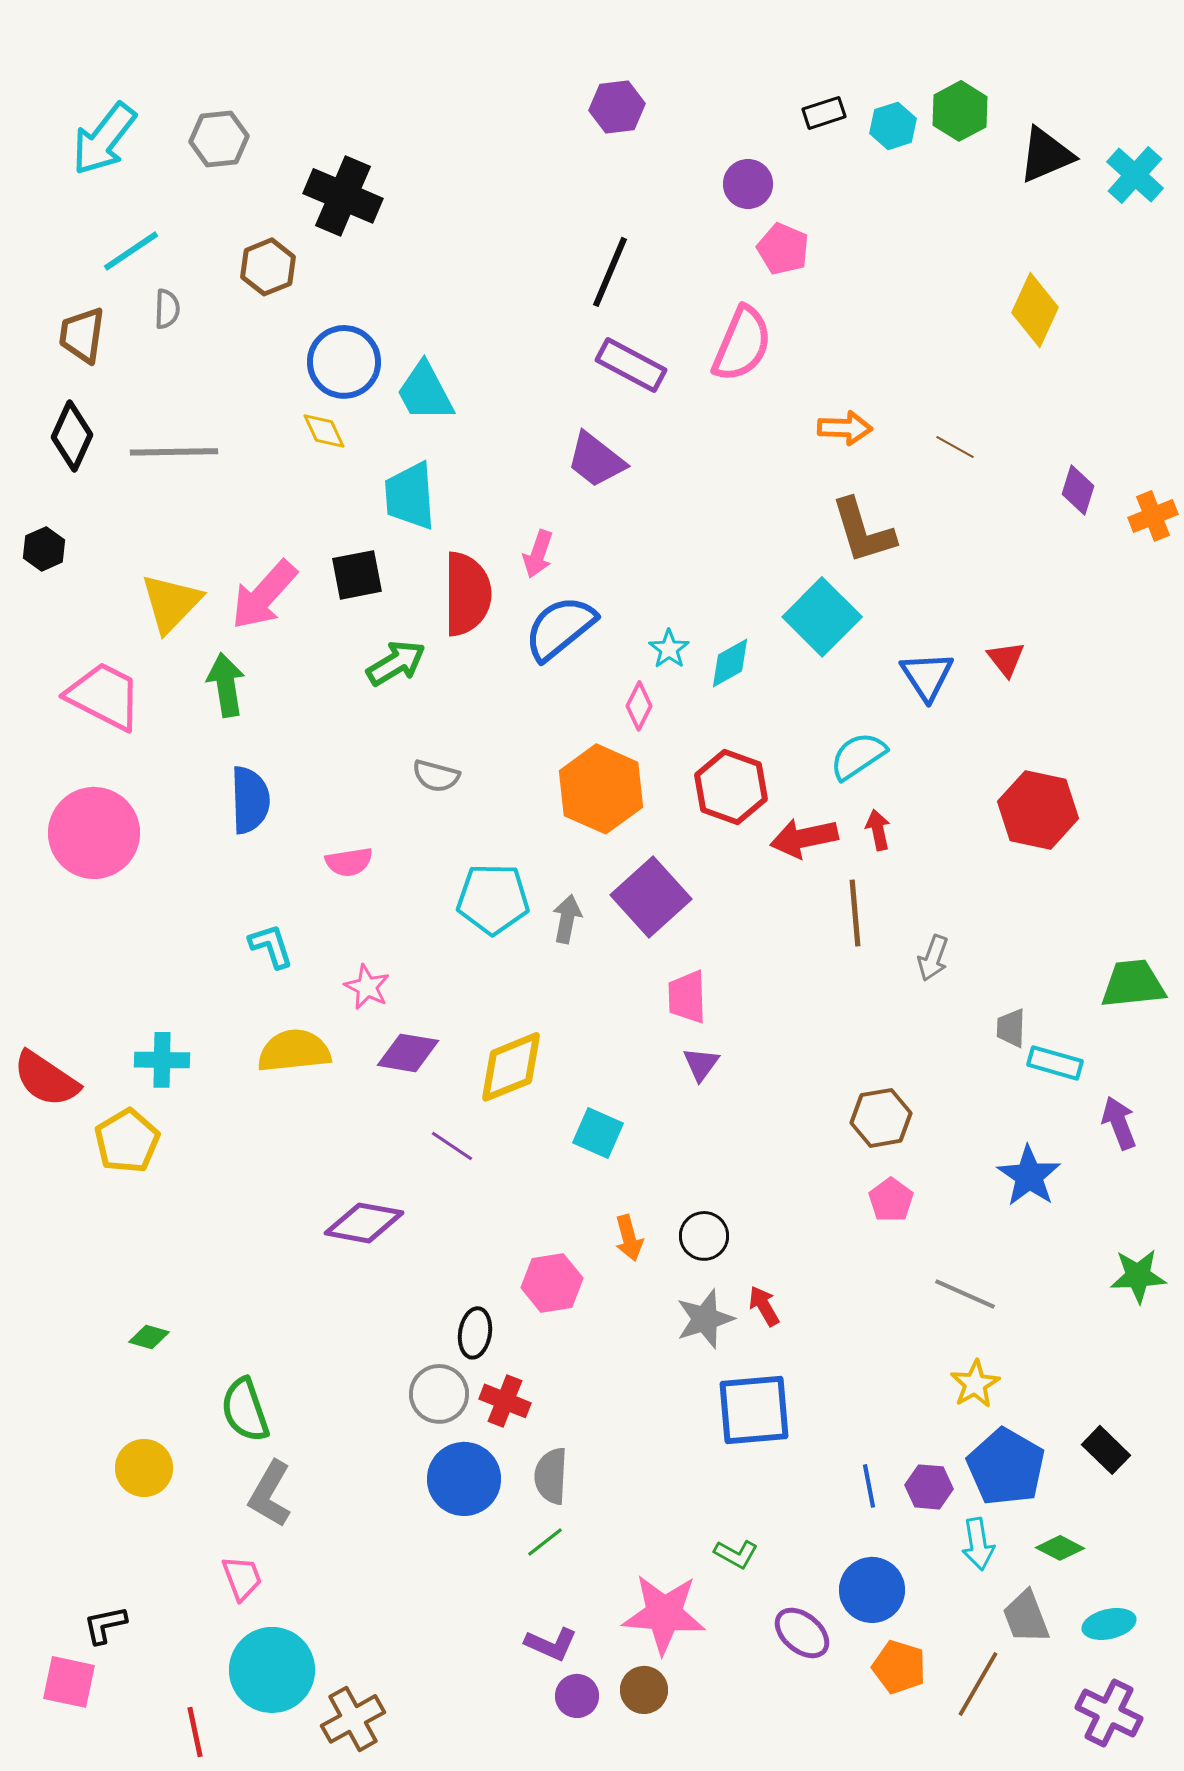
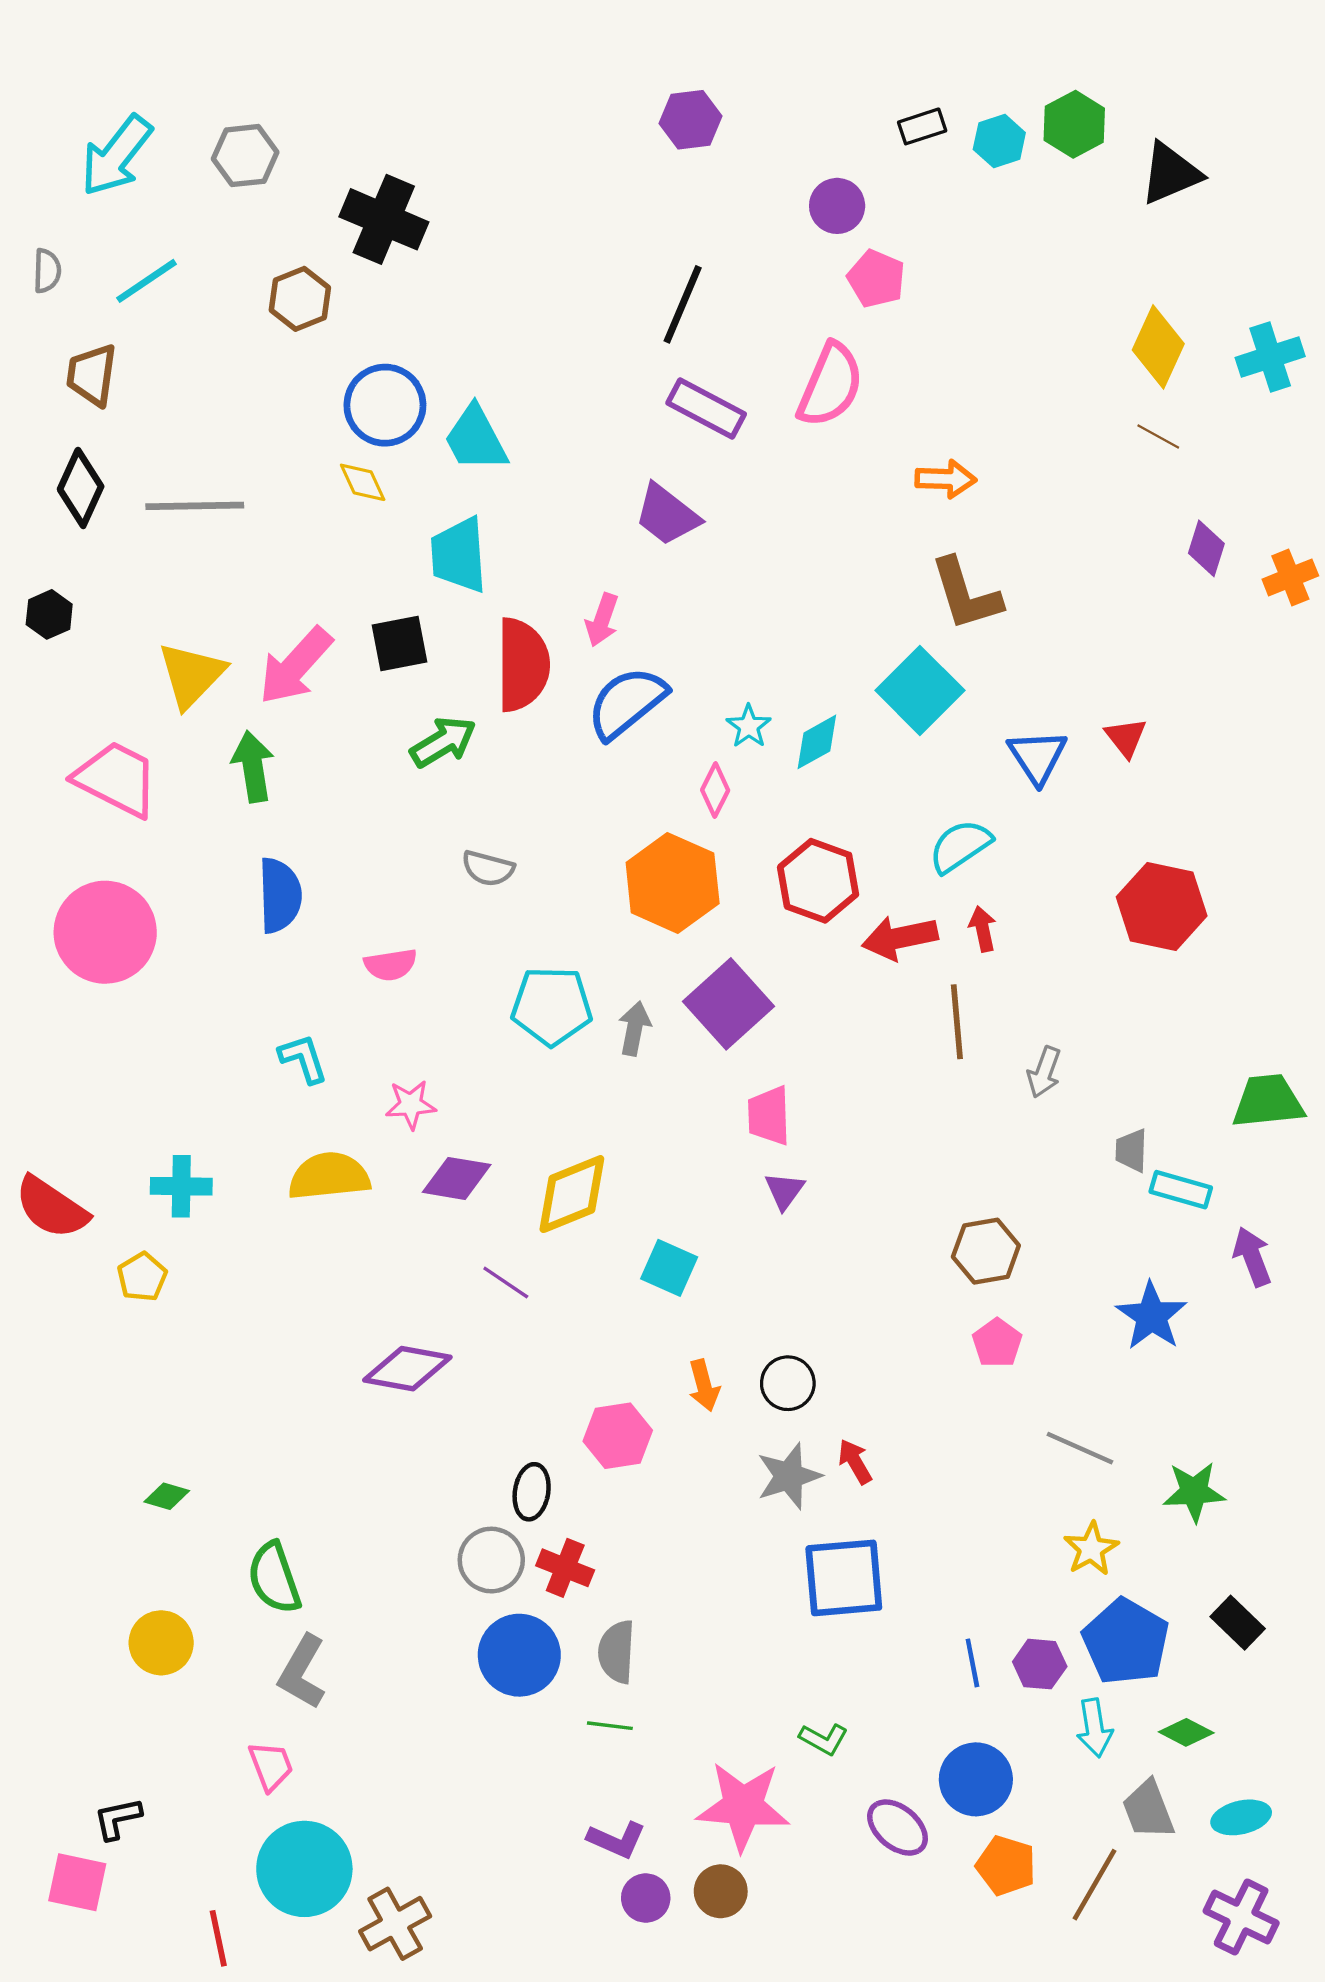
cyan cross: (1135, 175) -> (1270, 357), moved, turned 30
gray semicircle: (167, 309) -> (47, 271), moved
brown line: (955, 447) -> (1158, 436), moved
pink star: (367, 987) -> (411, 1105), turned -30
yellow pentagon: (127, 1141) -> (142, 1277), size x0.7
green star: (1138, 1276) -> (1194, 1492), moved
green line: (545, 1542) -> (610, 1726), turned 45

